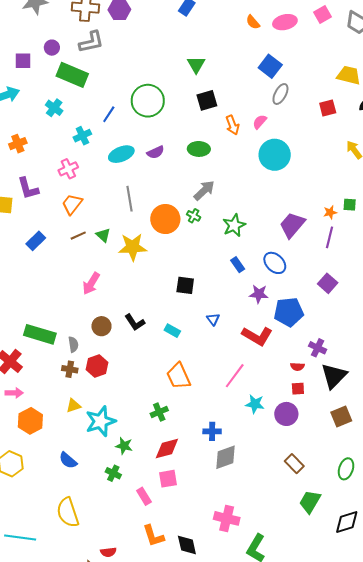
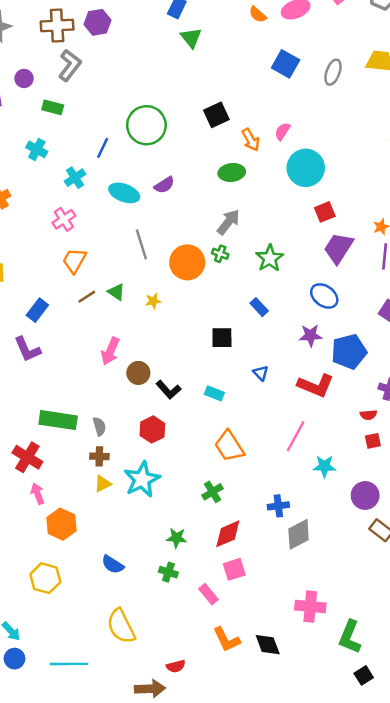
gray L-shape: (91, 42) -> (70, 65), turned -32
green triangle: (196, 65) -> (191, 38), moved
green rectangle: (72, 75) -> (53, 107), size x0.6
gray ellipse: (280, 94) -> (333, 72), moved
red square: (328, 108) -> (325, 212), moved
green ellipse: (199, 149) -> (232, 172), moved
cyan ellipse: (121, 154) -> (124, 193), turned 50
purple L-shape: (28, 188) -> (27, 349), moved
yellow star: (133, 247) -> (153, 301), size x0.5
blue rectangle: (238, 265) -> (259, 307), moved
brown circle: (101, 326) -> (138, 373), moved
red hexagon: (97, 366) -> (152, 429), moved
pink arrow: (14, 393) -> (38, 494), turned -102
yellow triangle: (73, 406) -> (103, 484), moved
purple circle: (286, 414) -> (365, 495), moved
cyan star: (101, 421) -> (142, 479), moved

